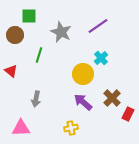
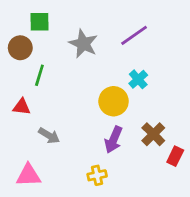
green line: (39, 55) -> (39, 75), moved
red triangle: (11, 71) -> (22, 107), moved, turned -32
gray arrow: (36, 99) -> (49, 136), turned -70
purple arrow: (83, 102) -> (114, 140), turned -108

